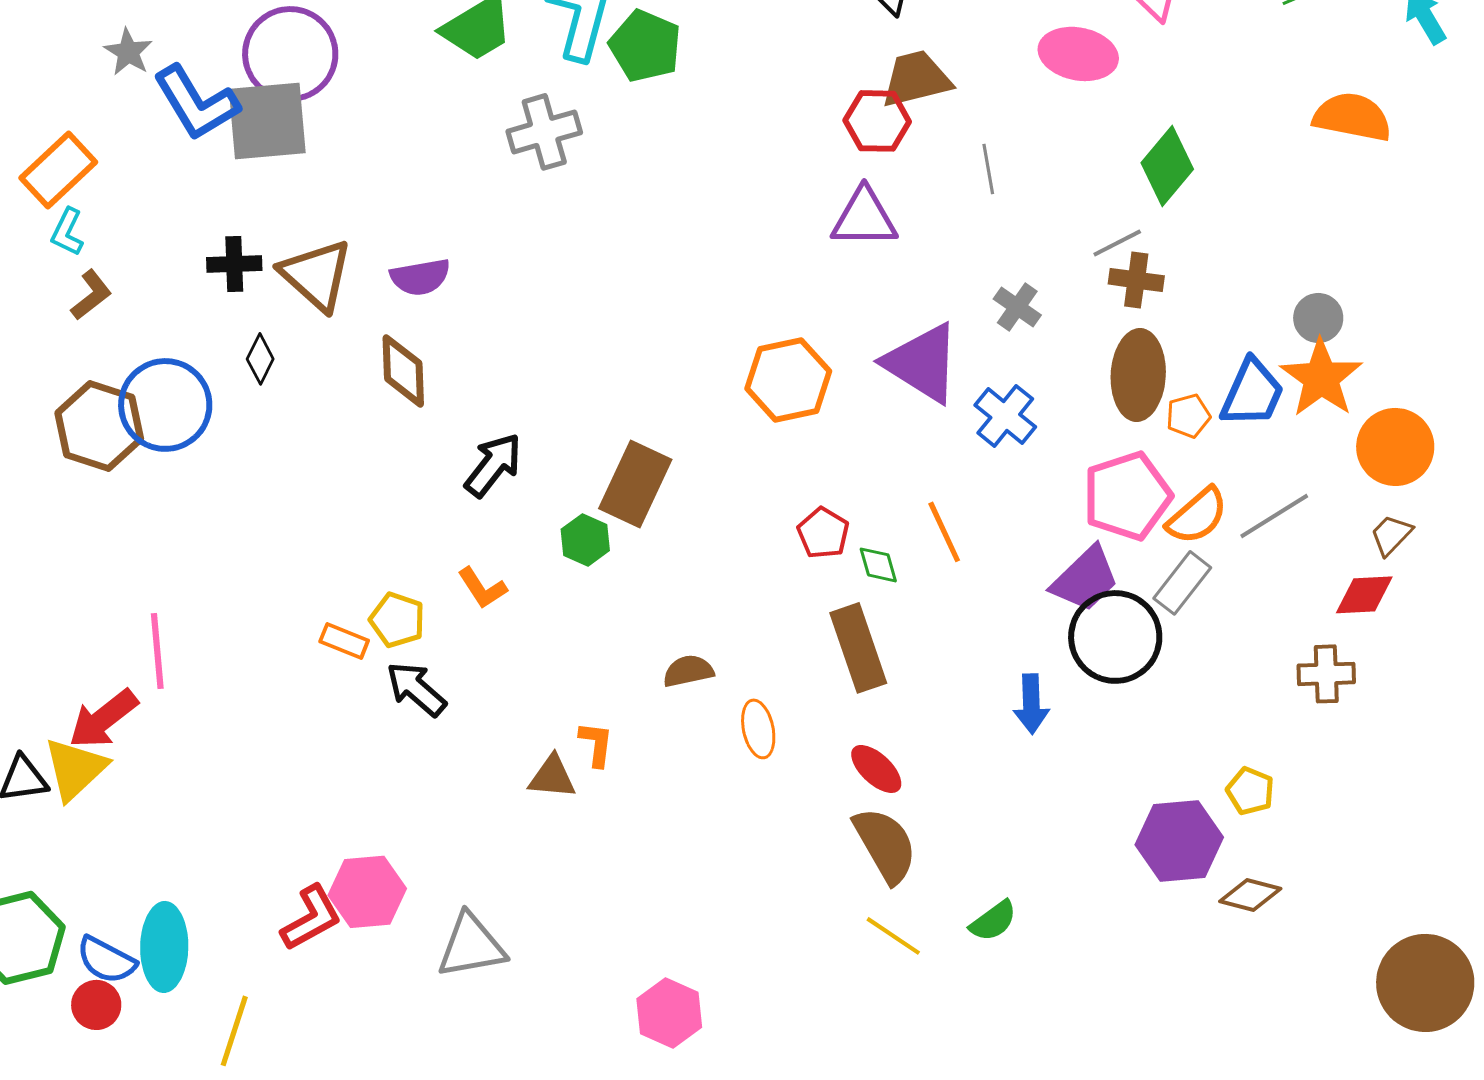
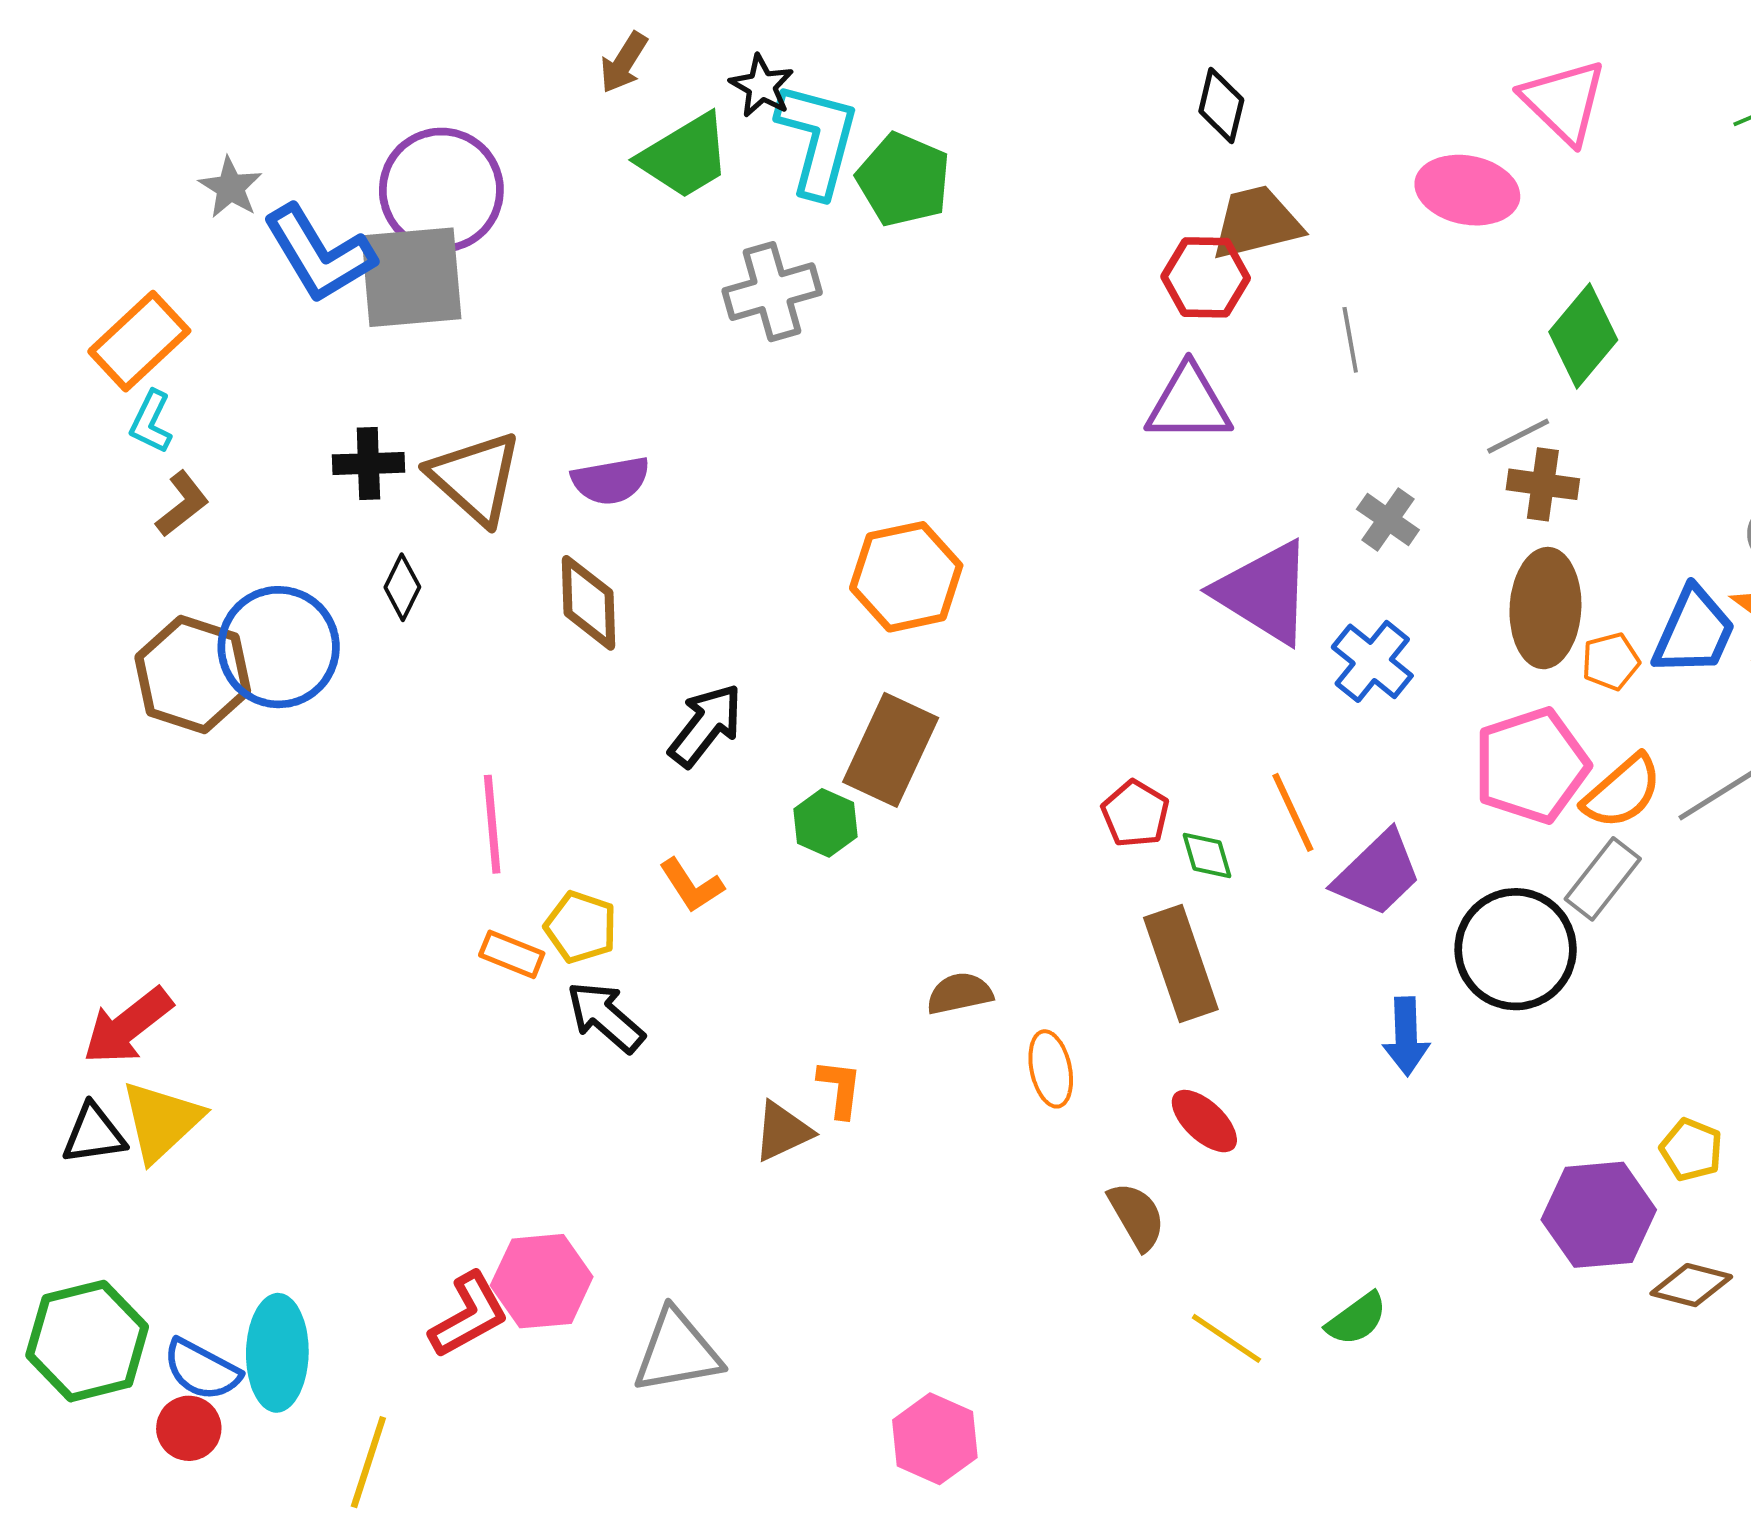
orange hexagon: (788, 380) -> (906, 577), moved
purple trapezoid: (1085, 579) -> (1378, 874), moved
pink line: (157, 651) -> (492, 824), moved
red arrow: (103, 719) -> (128, 1026), moved
brown triangle: (552, 777) -> (782, 1131), turned -30
brown semicircle: (885, 845) -> (1137, 1216), moved, size x0.7

